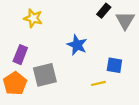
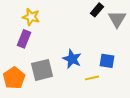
blue star: (77, 45) -> (72, 59), moved
purple rectangle: (20, 55) -> (24, 39), moved

